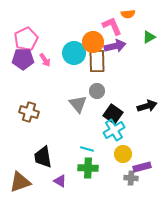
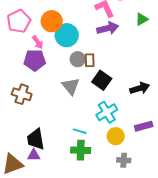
orange circle: (93, 42) -> (52, 21), moved
purple pentagon: (23, 59) -> (35, 60), moved
brown rectangle: (97, 61) -> (90, 60), moved, size x0.6
gray circle: (97, 91) -> (78, 59), moved
black square: (113, 114) -> (102, 80), moved
purple rectangle: (142, 167) -> (144, 126), moved
purple triangle: (60, 181) -> (34, 155), moved, turned -32

